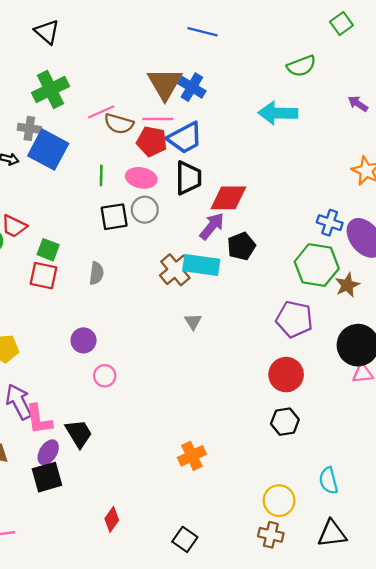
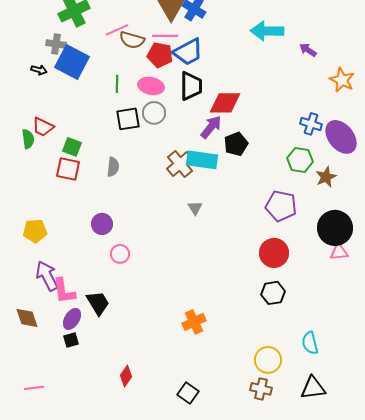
purple arrow: (358, 104) -> (308, 50), moved
green hexagon: (317, 265) -> (300, 160), size x0.7
black square: (47, 477) -> (71, 340), size x0.6

